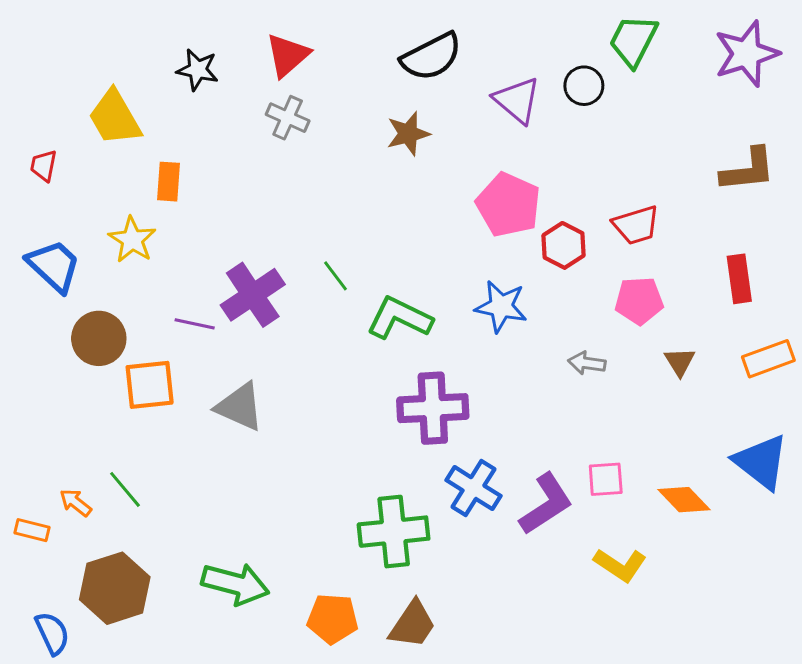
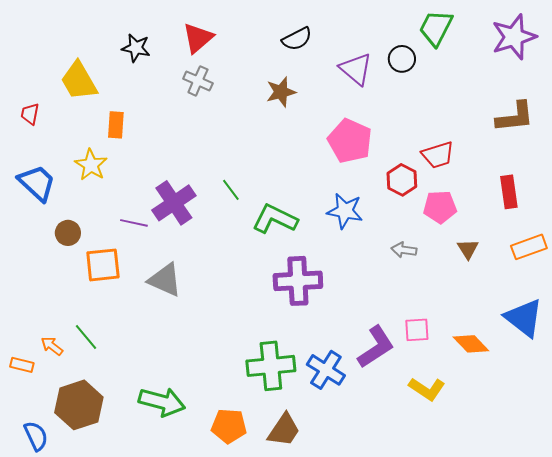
black semicircle: (431, 57) -> (297, 39), size x0.7
red hexagon: (564, 245) -> (402, 180), moved
brown circle: (99, 338) -> (68, 233), size x0.7
blue cross: (473, 488) -> (326, 370), moved

